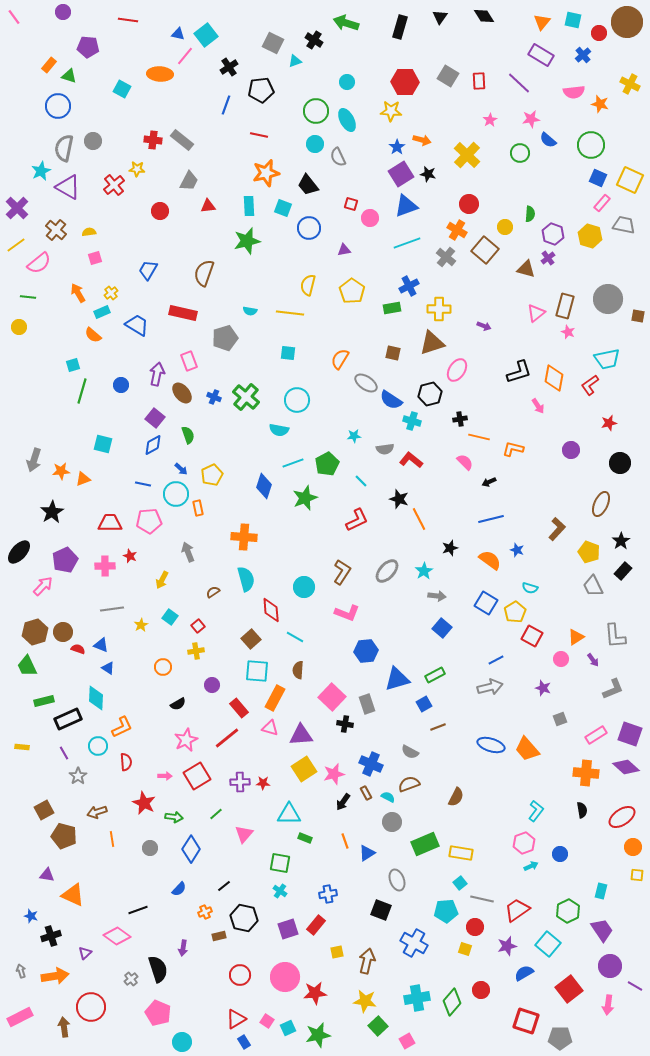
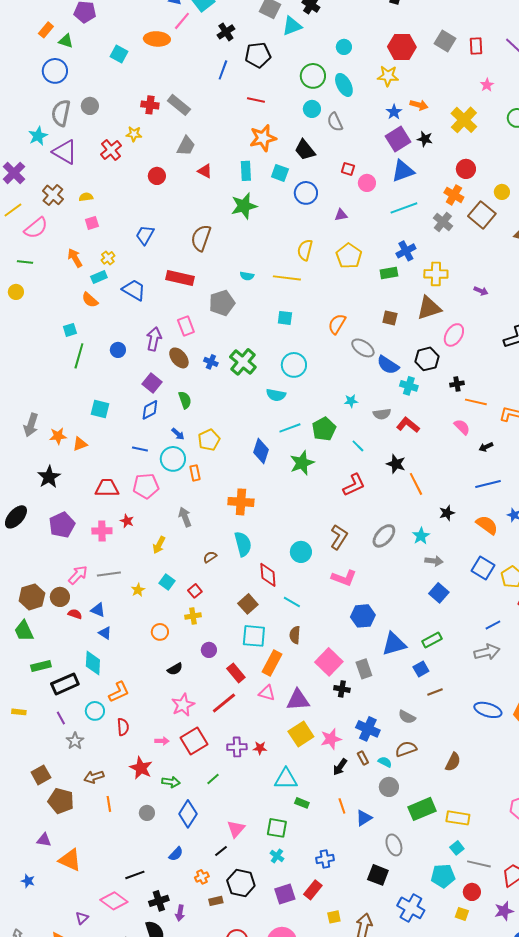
cyan triangle: (295, 61) -> (292, 26), size x1.5
red triangle: (208, 206) -> (205, 171), turned 35
pink arrow: (43, 586) -> (78, 575), moved
pink triangle: (244, 834) -> (236, 829), moved
black cross: (51, 936) -> (159, 901), moved

